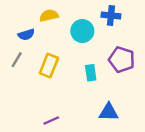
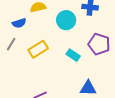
yellow rectangle: (49, 66) -> (38, 49), turned 36
cyan rectangle: (91, 73) -> (73, 55), turned -48

